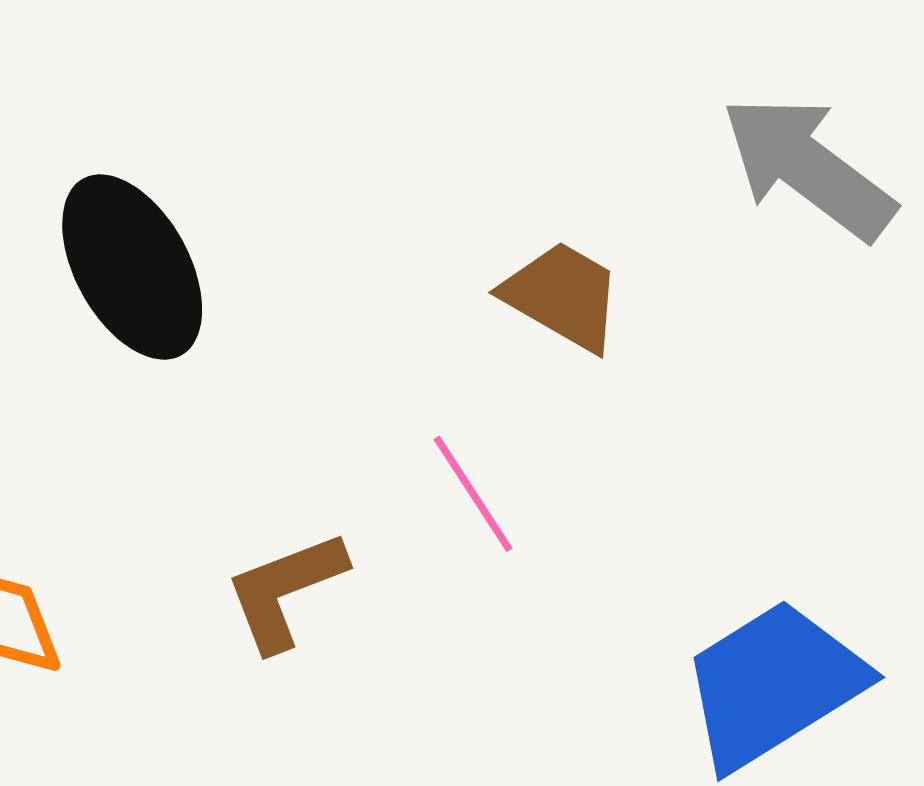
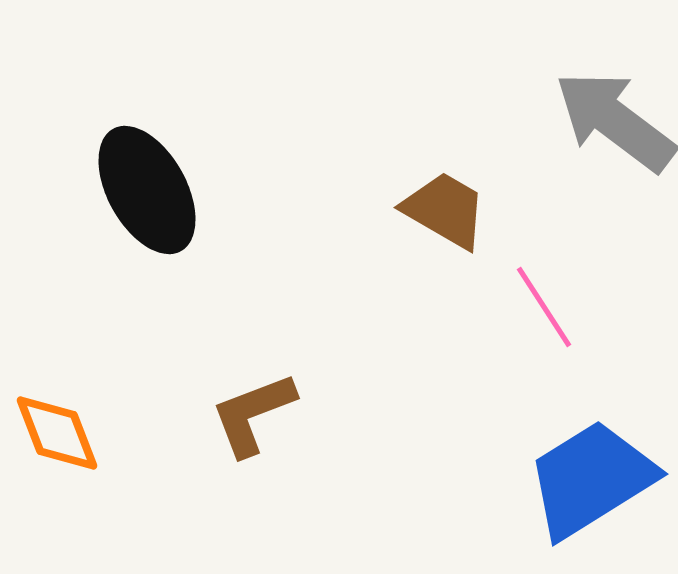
pink line: (473, 494) -> (544, 307), moved

